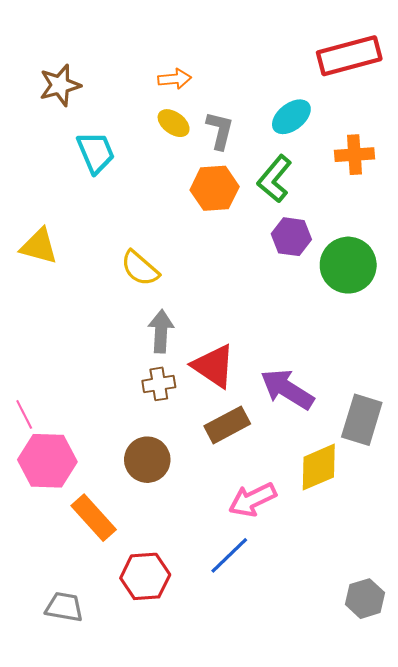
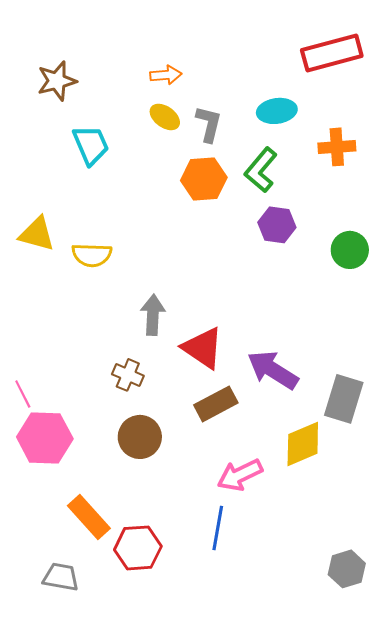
cyan ellipse: (291, 117) -> (277, 111), turned 30
green circle: (348, 265) -> (350, 250), moved, size x0.7
yellow semicircle: (140, 268) -> (92, 255), moved, turned -39
brown cross: (159, 384) -> (128, 375), moved, turned 32
orange rectangle: (94, 518) -> (89, 517), moved
blue line: (229, 555) -> (218, 528), turned -36

